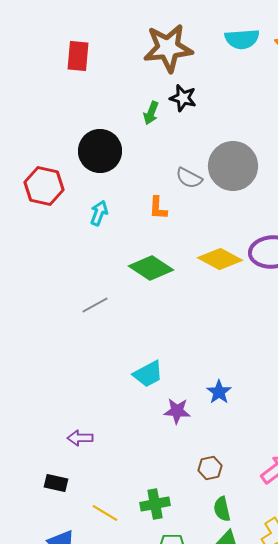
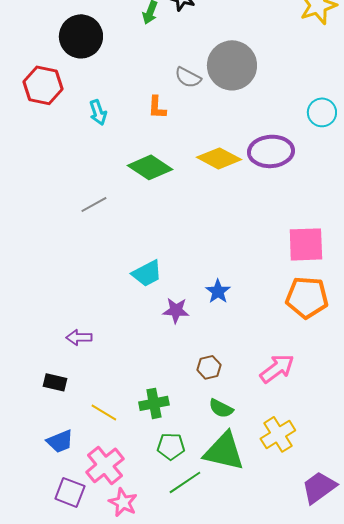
black circle: (100, 151) -> (81, 36), moved
cyan arrow: (99, 213) -> (98, 112), turned 140
green semicircle: (222, 509) -> (221, 408), turned -50

